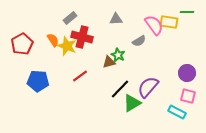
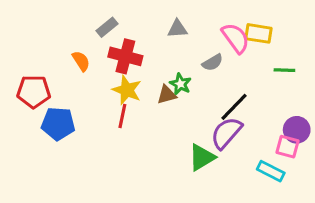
green line: (187, 12) -> (284, 70), moved
red pentagon: (22, 44) -> (34, 92), moved, turned 30
yellow star: (67, 46) -> (127, 90), moved
purple circle: (187, 73) -> (297, 130), moved
red line: (80, 76) -> (122, 116), turned -42
black line: (120, 89) -> (234, 107), moved

